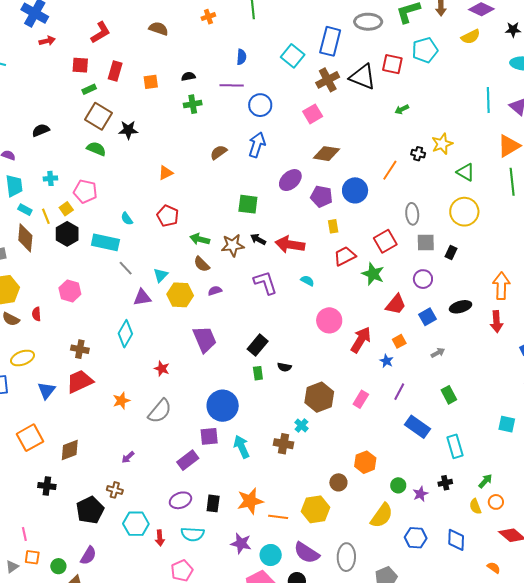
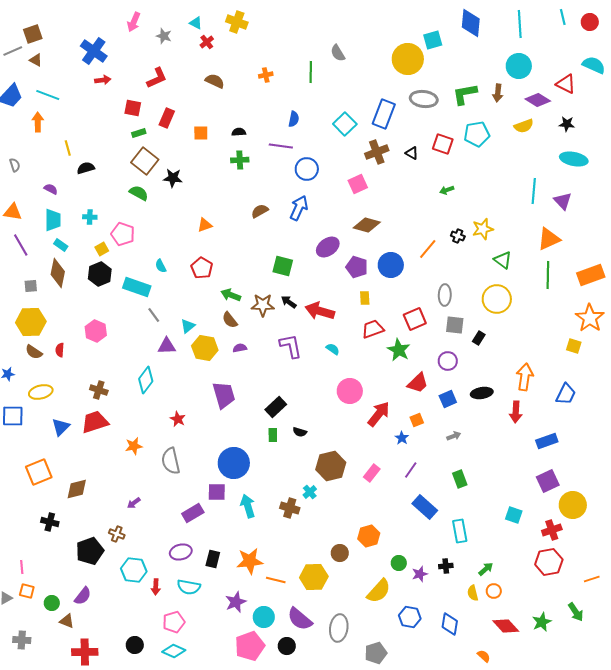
black triangle: (363, 77) -> (412, 153), size x0.5
yellow line: (46, 216) -> (68, 148), moved
gray semicircle: (160, 411) -> (171, 461), turned 120
purple star: (241, 543) -> (236, 602), turned 30

